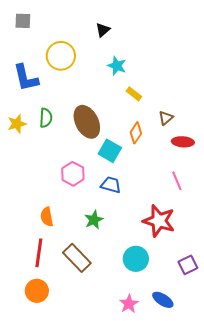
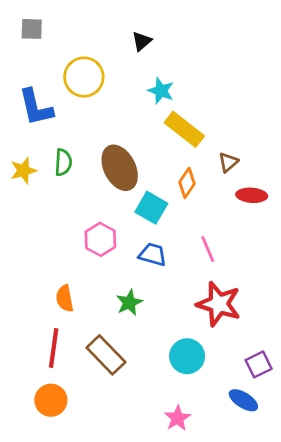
yellow rectangle: (134, 94) -> (184, 129), size x1.8
pink line: (177, 181) -> (208, 249), moved
blue ellipse: (163, 300) -> (243, 400), moved

